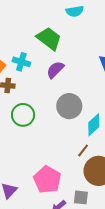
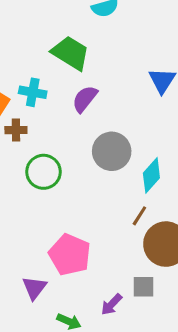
pink pentagon: (47, 180) -> (70, 255), moved

